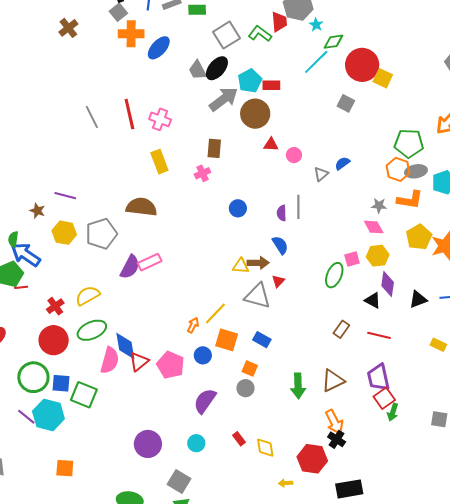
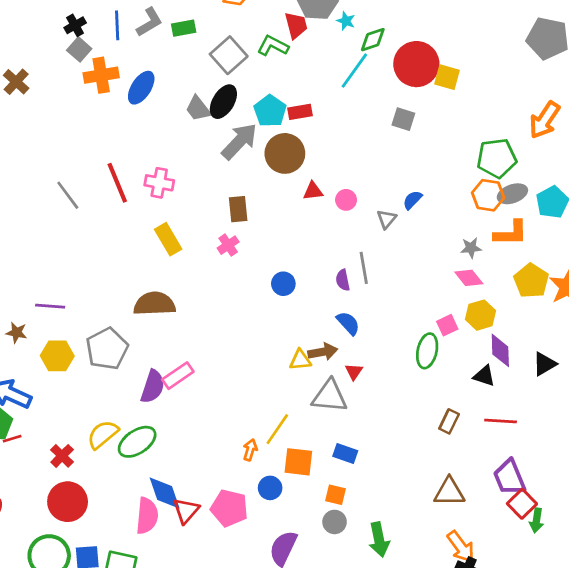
green ellipse: (92, 330) -> (137, 442), moved
brown triangle: (333, 381) -> (449, 492), turned 35
green arrow: (298, 386) -> (379, 540), moved

